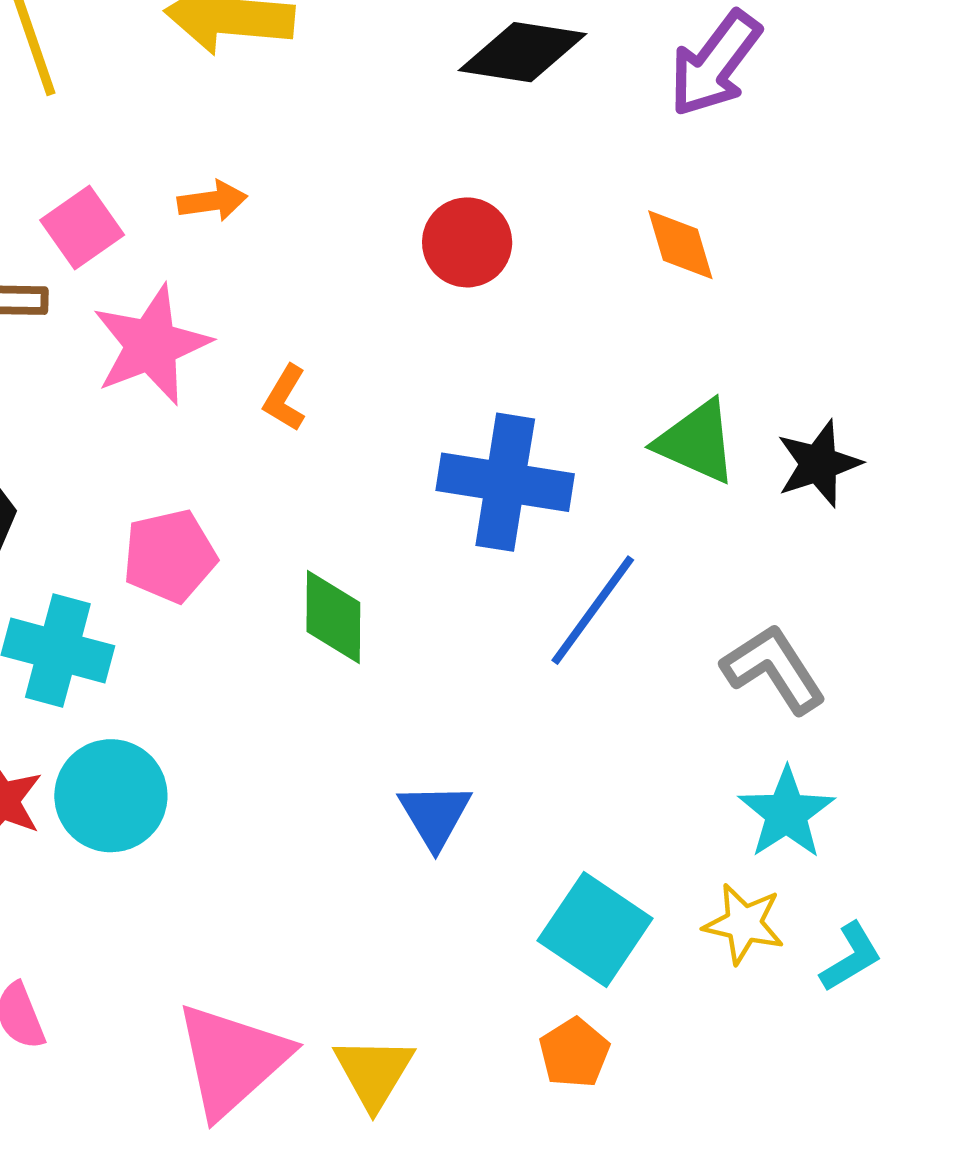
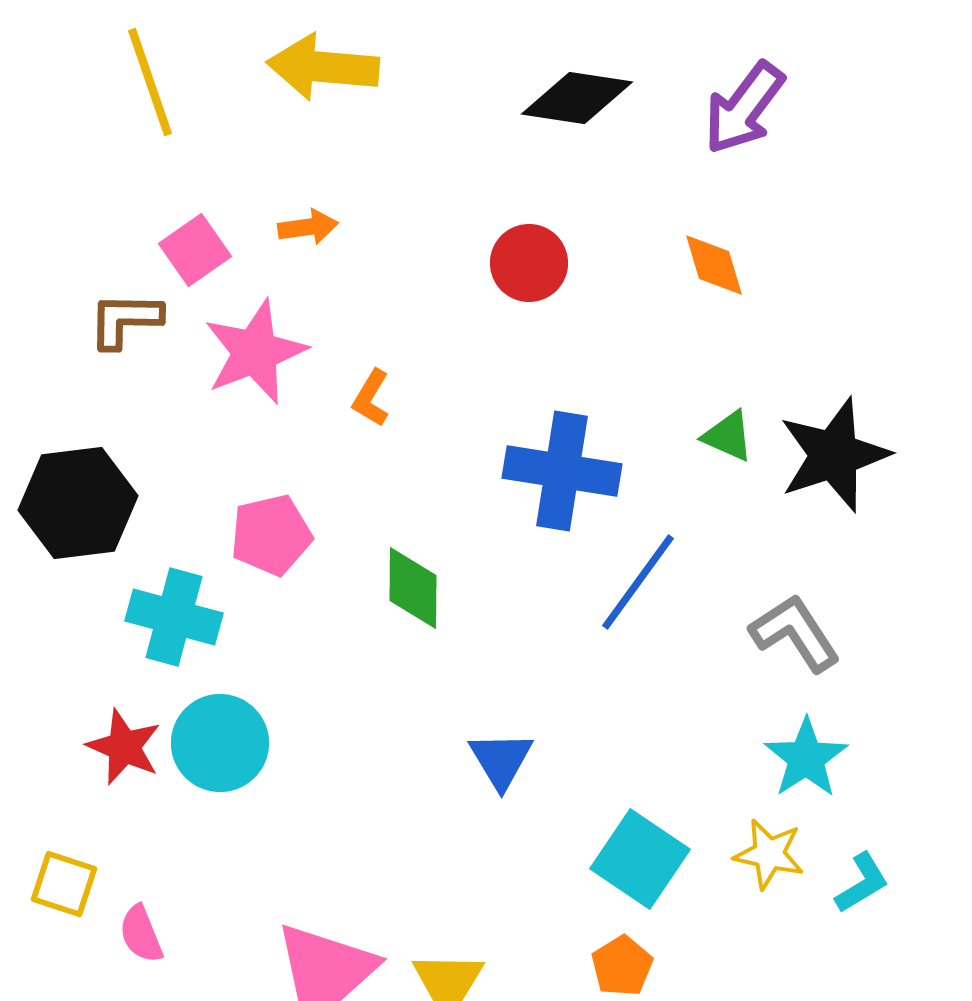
green triangle: (697, 442) -> (728, 436), size x0.7
black star: (819, 464) -> (834, 455), size x1.5

